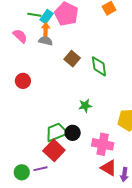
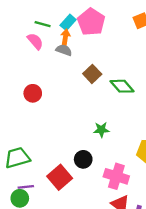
green line: (34, 15) -> (43, 24), moved
green diamond: (99, 66) -> (122, 86), turned -40
green trapezoid: (56, 132) -> (17, 158), moved
purple line: (40, 169) -> (26, 187), moved

